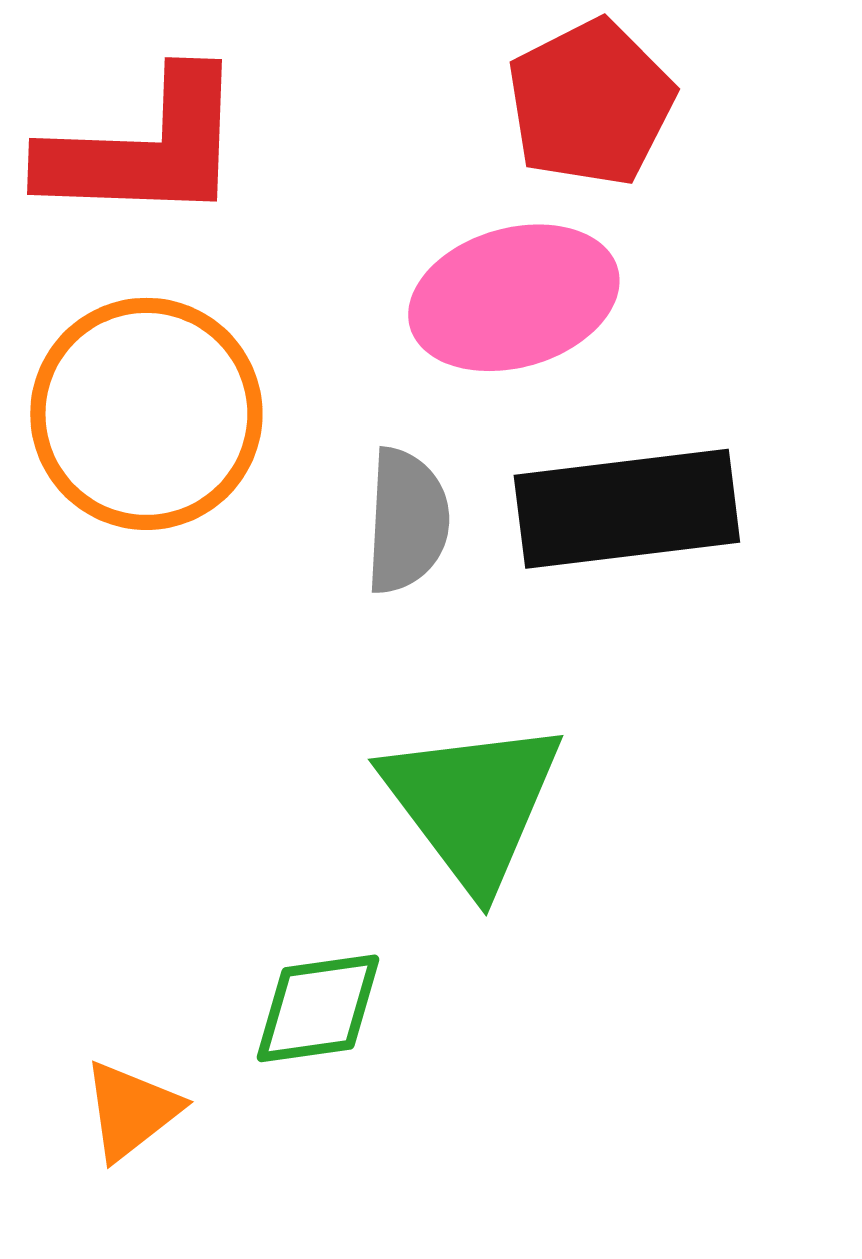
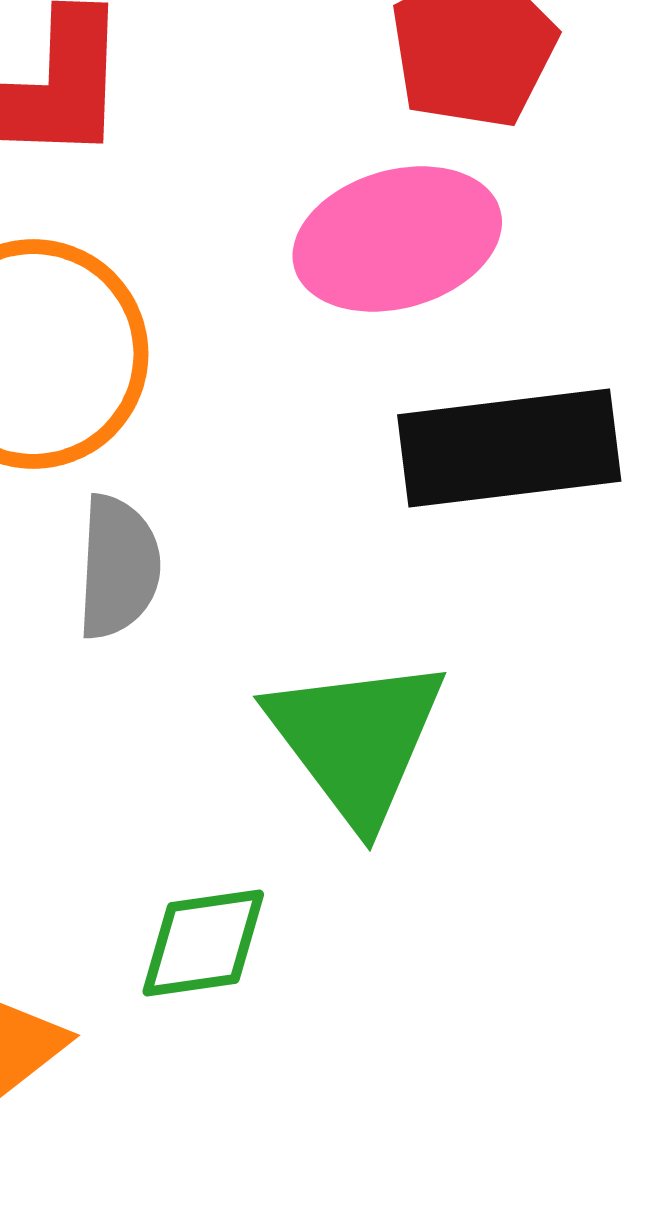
gray semicircle: (407, 521) -> (118, 567), moved

